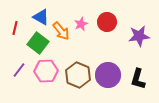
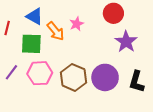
red circle: (107, 22) -> (113, 13), moved
purple star: (139, 36) -> (126, 42), moved, turned -30
green square: (38, 43) -> (31, 44), turned -35

